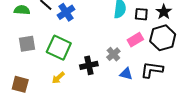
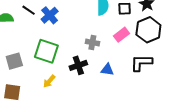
gray square: (27, 44) -> (14, 61), moved
gray cross: (113, 54) -> (92, 42), moved, turned -32
blue triangle: (126, 74) -> (107, 70), moved

